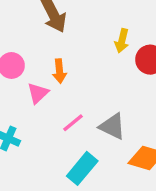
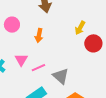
pink triangle: (38, 93) -> (21, 60), moved, turned -32

